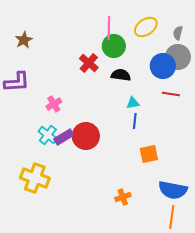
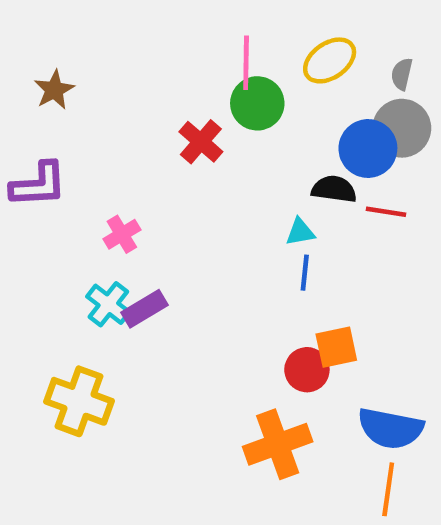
black semicircle: (121, 75) -> (334, 189), moved
red circle: (86, 136) -> (307, 370), moved, size x0.7
orange cross: (123, 197) -> (278, 444), size x1.8

